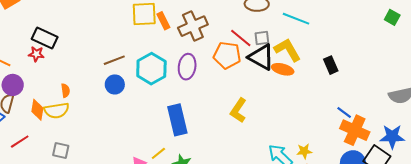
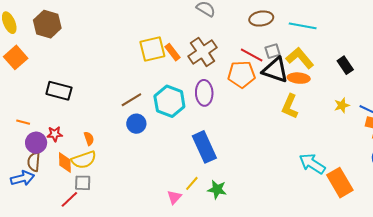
red star: (36, 54) -> (55, 134), moved
yellow L-shape: (238, 110) -> (290, 106), moved
red line: (20, 142) -> (69, 199), moved
gray square: (61, 150) -> (83, 183), moved
yellow star: (304, 151) -> (342, 105), moved

